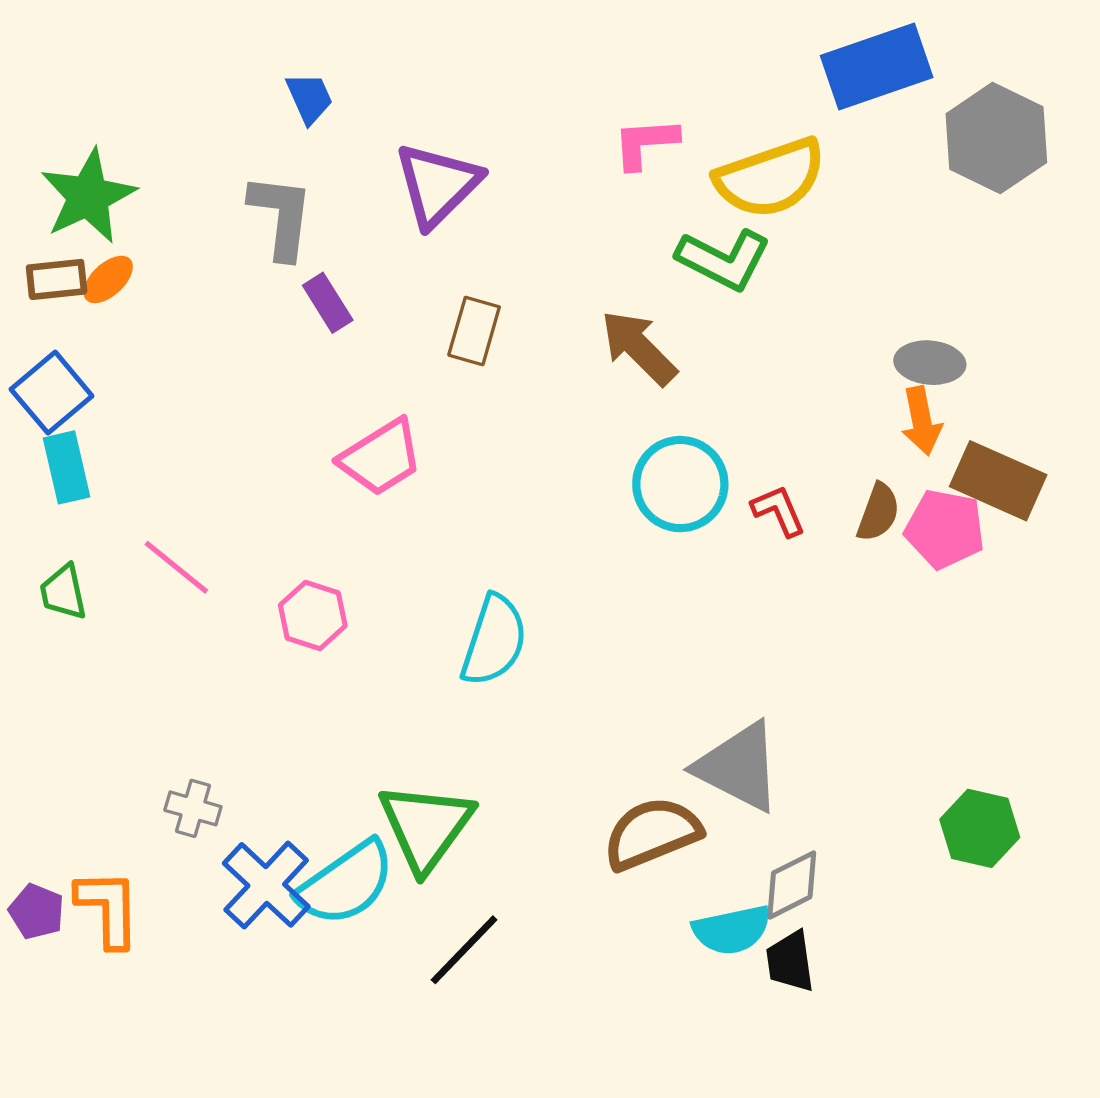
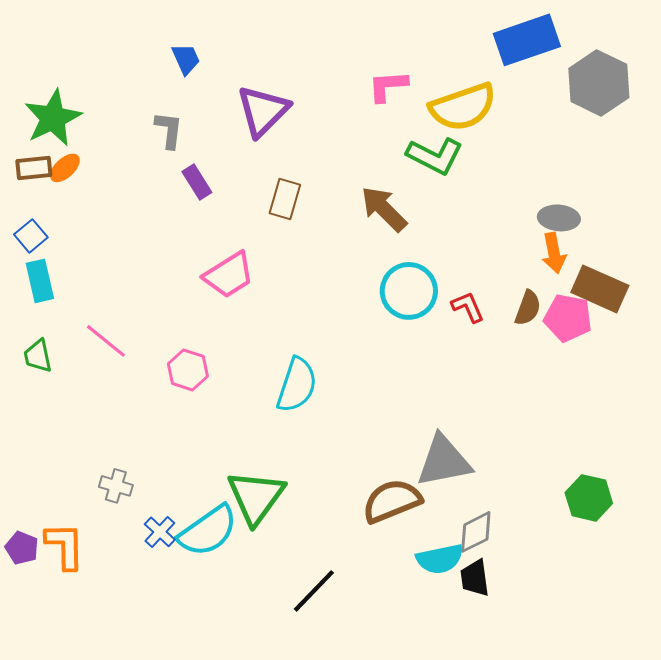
gray L-shape: (281, 216) -> (169, 130), size x0.7
blue square: (52, 393) -> (31, 236), size x0.7
gray triangle: (739, 767) -> (444, 461), turned -38
blue cross: (266, 885) -> (160, 532), size x0.6
black line: (464, 950) -> (314, 591), moved

